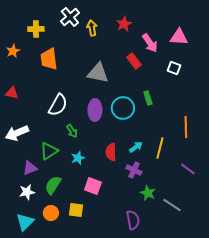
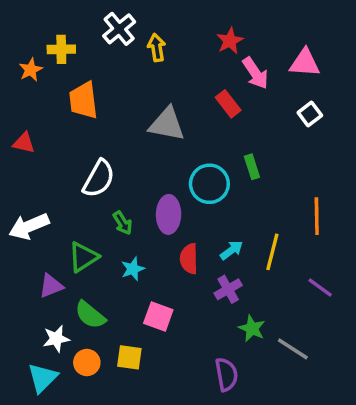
red star: (124, 24) -> (230, 41), moved
orange star: (13, 51) -> (31, 70), moved
white square: (174, 68) -> (310, 114), moved, turned 32
red triangle: (12, 93) -> (24, 143), moved
purple ellipse: (95, 110) -> (169, 214), moved
purple cross: (134, 170) -> (228, 289), turned 35
green semicircle: (53, 185) -> (90, 315), turned -84
white star: (27, 192) -> (56, 339), moved

